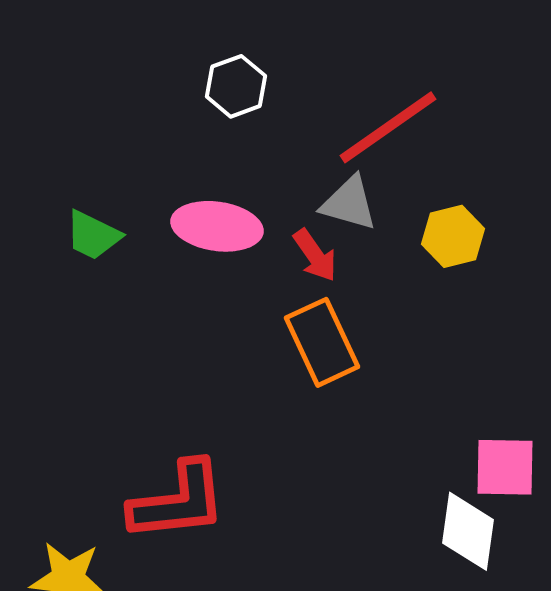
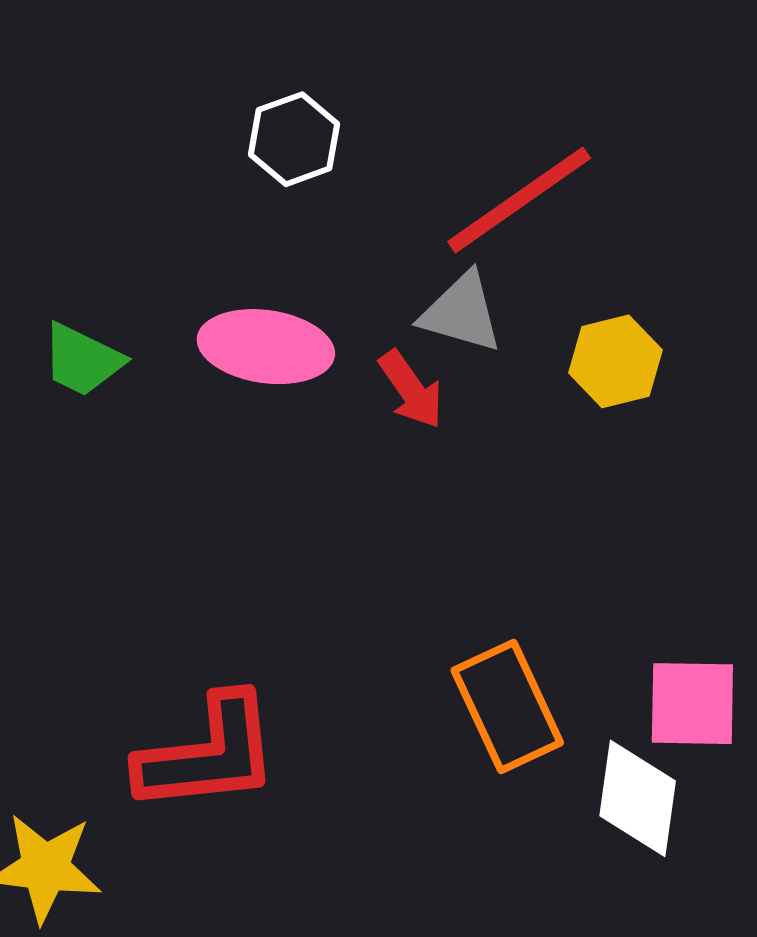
orange rectangle: (322, 342) -> (507, 707), moved

